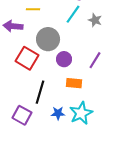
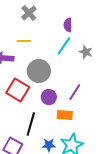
purple circle: (64, 59) -> (49, 97), moved
purple line: (95, 60) -> (75, 92), moved

